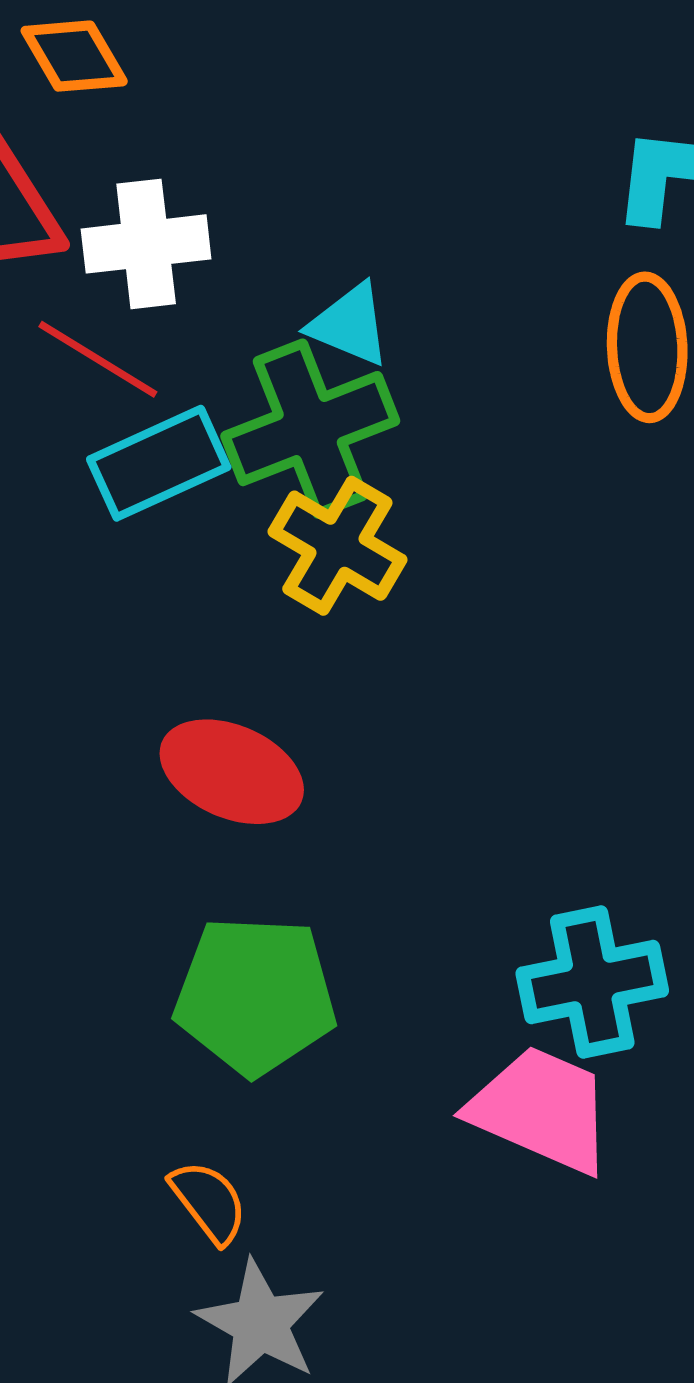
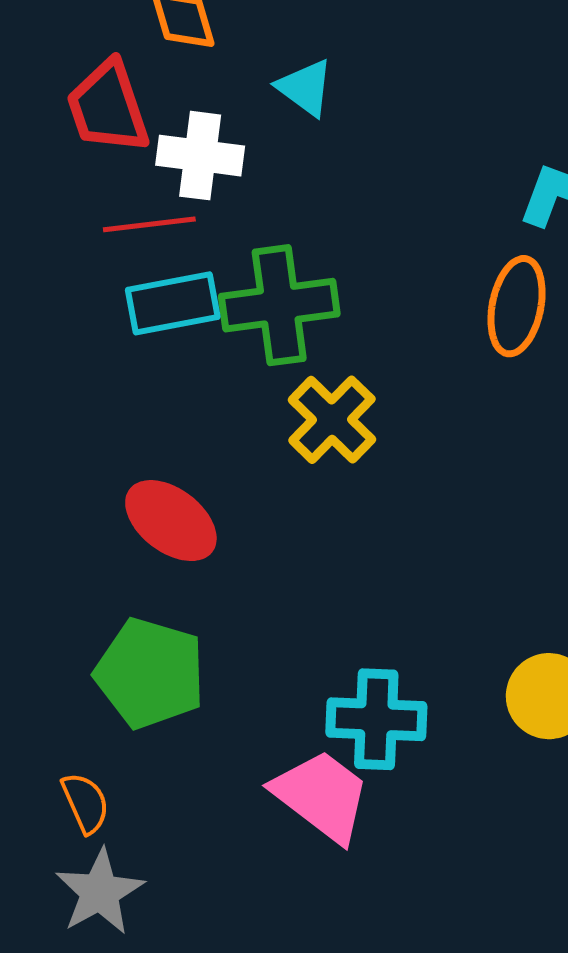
cyan triangle: (350, 325) -> (305, 88), moved
red line: (98, 359) -> (149, 224), turned -52
yellow cross: (337, 546) -> (332, 420), moved

